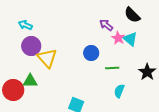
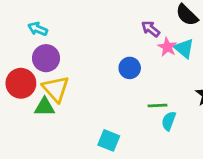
yellow triangle: (47, 58) -> (56, 89), moved
green line: (112, 68) -> (158, 106), moved
red circle: (13, 90) -> (21, 83), moved

